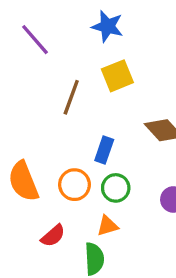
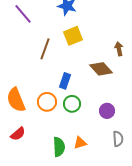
orange triangle: (107, 226) -> (80, 143), moved
red semicircle: (53, 236) -> (18, 134), moved

